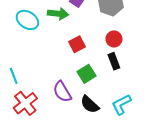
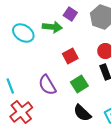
purple semicircle: (62, 92) -> (47, 85), moved

